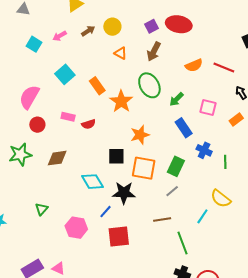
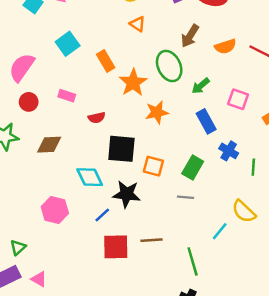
brown arrow: (154, 52) -> (190, 36), moved
red semicircle: (89, 124) -> (97, 118), moved
orange star: (140, 135) -> (157, 112), moved
black square: (116, 156) -> (121, 149), size x1.4
orange square: (144, 168) -> (153, 166), size x0.7
gray line: (172, 191) -> (185, 197), turned 40
green triangle: (42, 209) -> (18, 247), moved
brown line: (162, 220) -> (151, 240), moved
pink hexagon: (76, 228) -> (55, 210), moved

